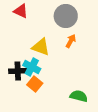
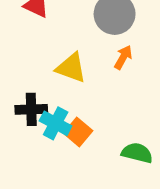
cyan cross: (32, 67) -> (56, 123), moved
orange square: (35, 84) -> (78, 132), moved

